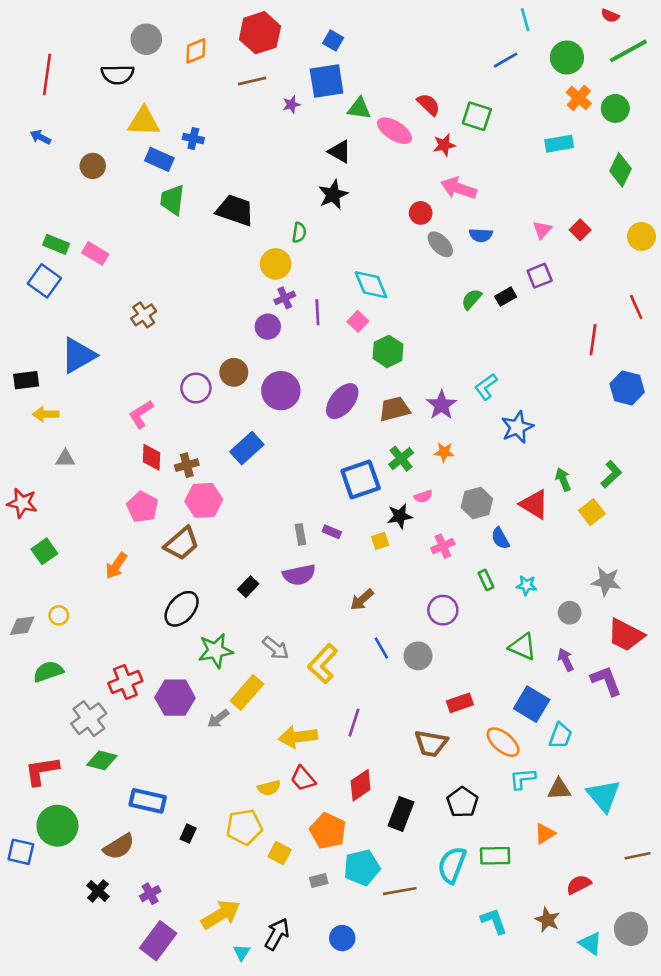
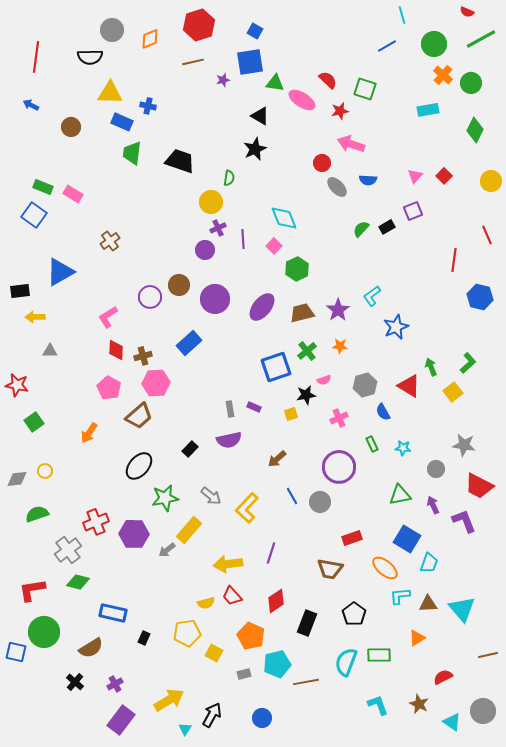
purple circle: (443, 610) -> (339, 467), size x1.4
green triangle: (523, 647) -> (400, 495), turned -35

